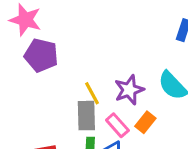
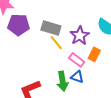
gray rectangle: (86, 116) -> (51, 28), moved, turned -60

